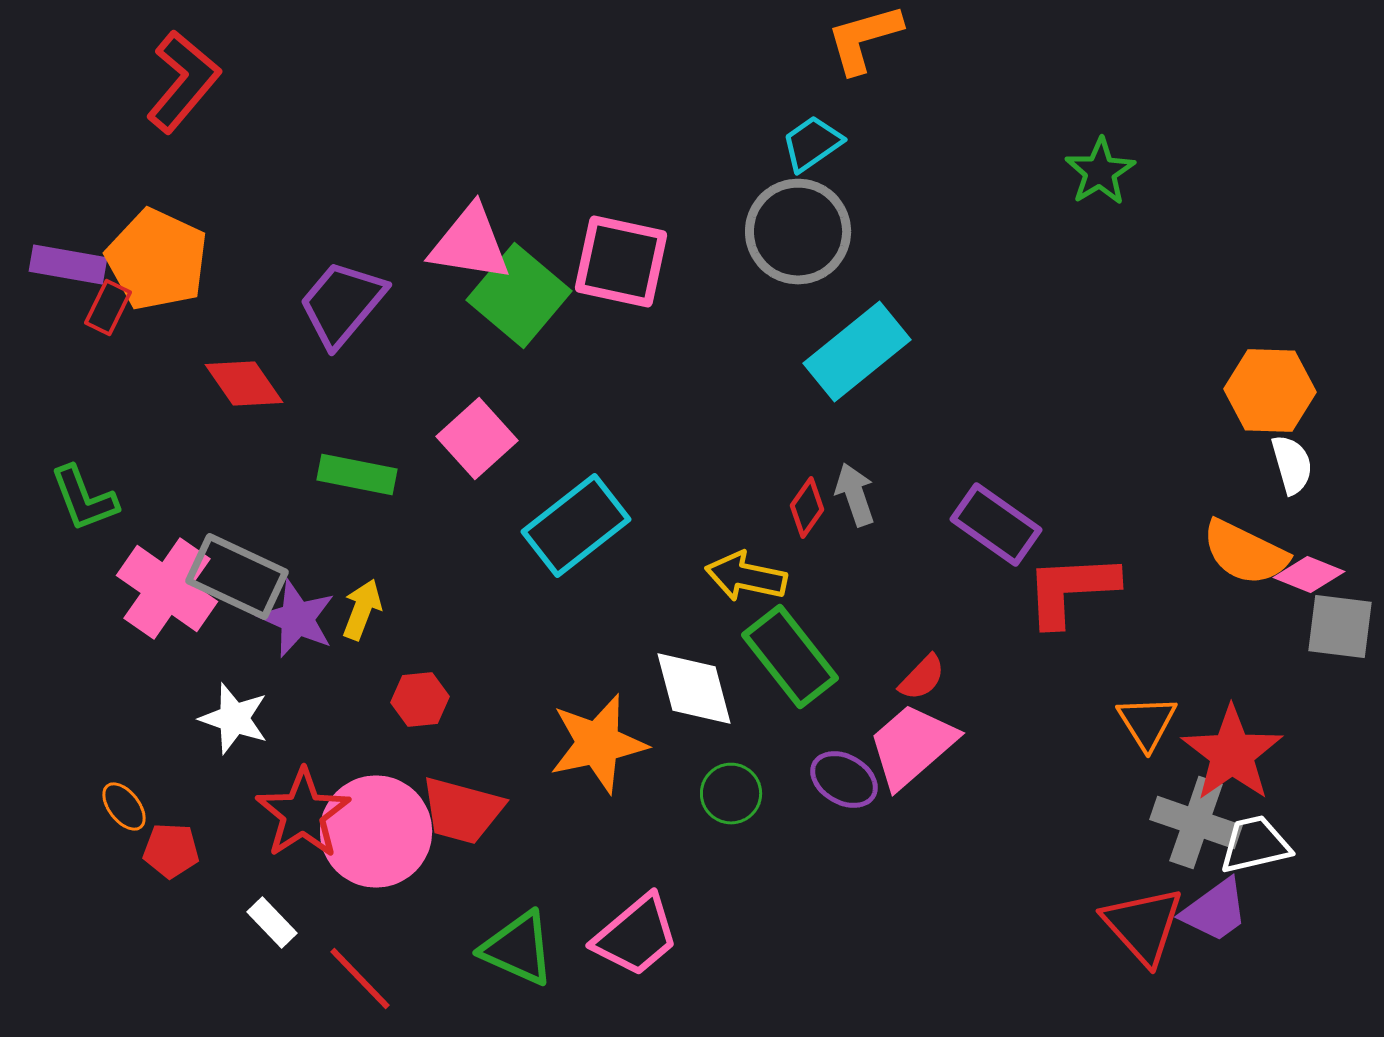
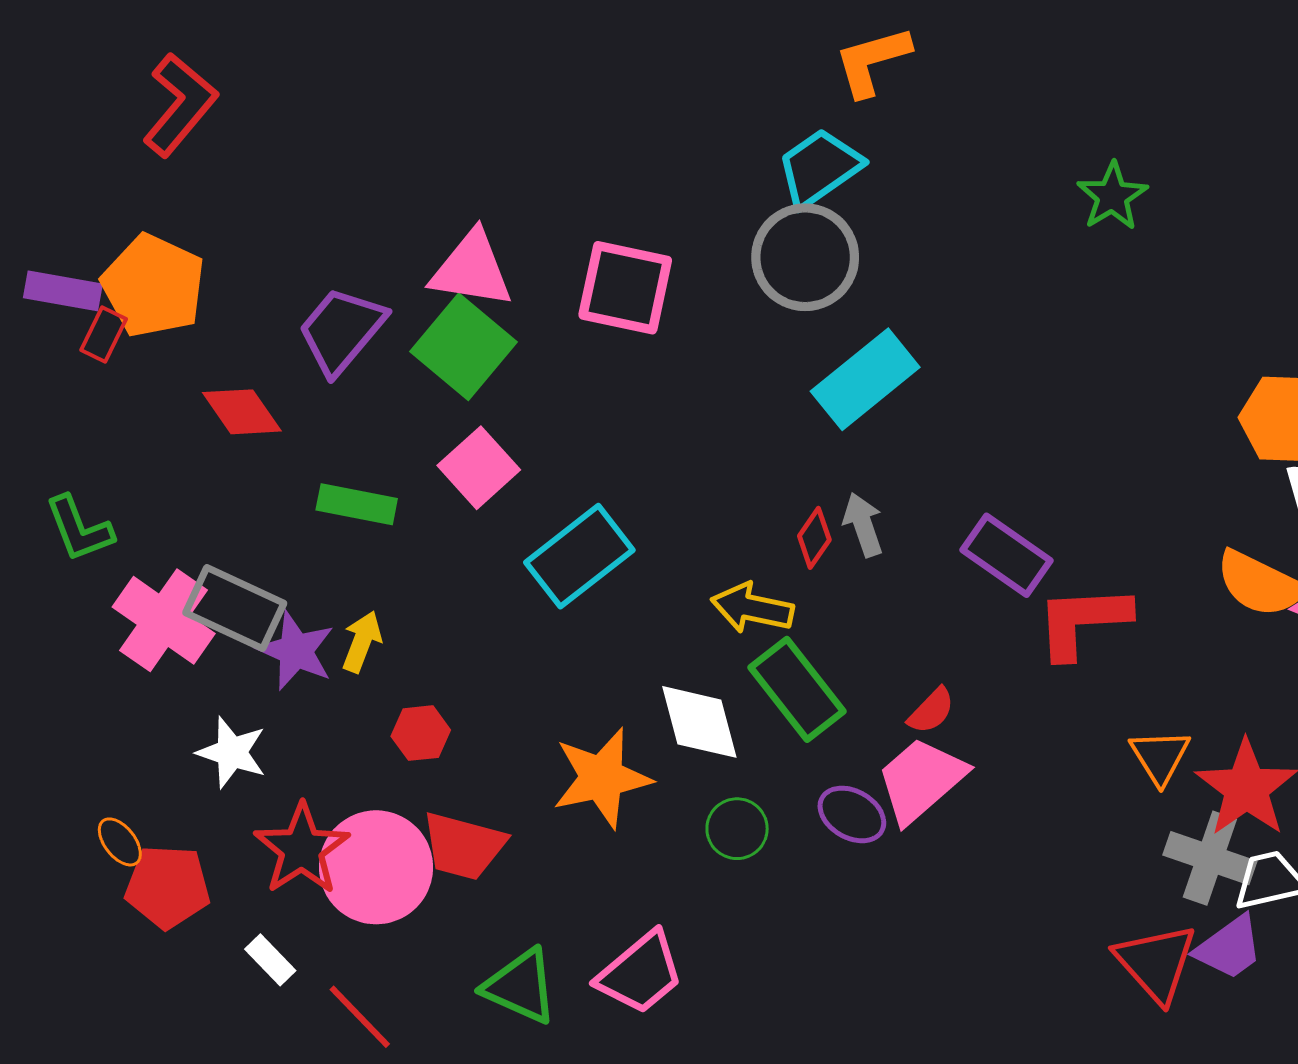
cyan trapezoid: (812, 144) -> (819, 168), size x1.4
green square: (519, 296) -> (463, 347), moved
red pentagon: (171, 850) -> (168, 887), size x1.5

